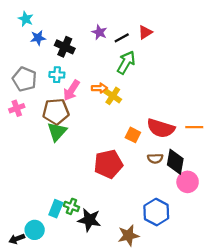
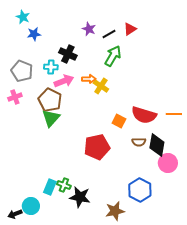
black cross: (65, 47) -> (68, 54), moved
pink arrow: (71, 90) -> (64, 81), turned -144
brown pentagon: (56, 112) -> (50, 100), turned 30

